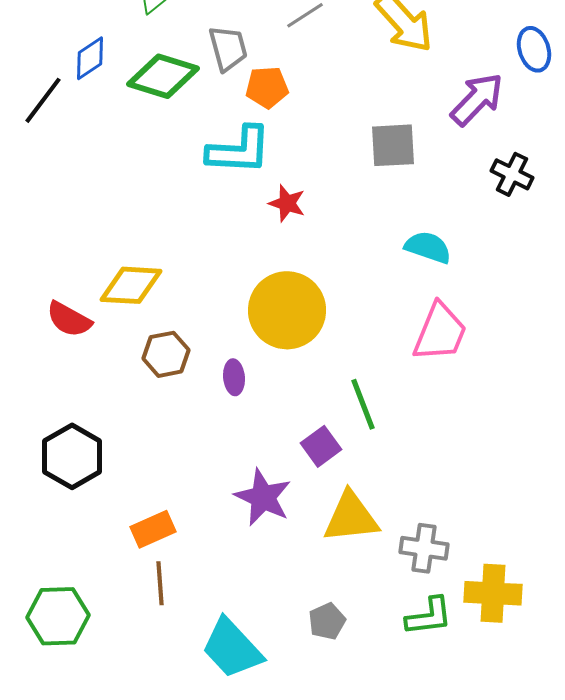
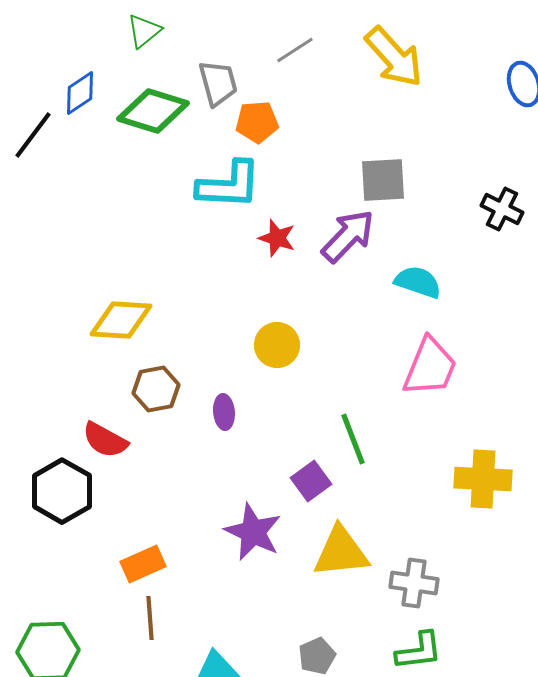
purple arrow: (477, 99) -> (348, 236), moved
yellow circle: (287, 310) -> (277, 345), size x0.6
red semicircle: (69, 319) -> (105, 440), moved
yellow cross: (493, 593) -> (483, 479), moved

